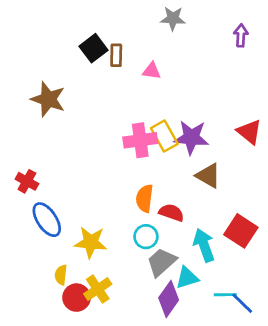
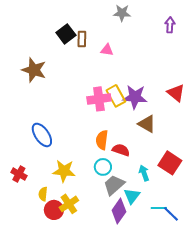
red cross: (27, 181) -> (19, 174), moved
blue ellipse: (47, 220) -> (42, 135), moved
cyan arrow: (204, 245) -> (144, 173), size x0.7
cyan triangle: (187, 278) -> (132, 196), turned -36

